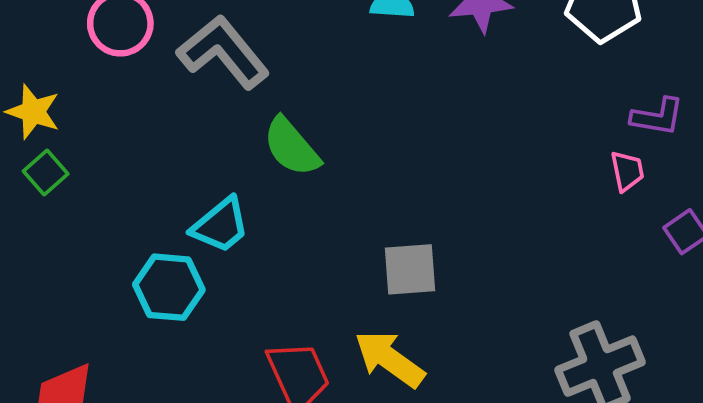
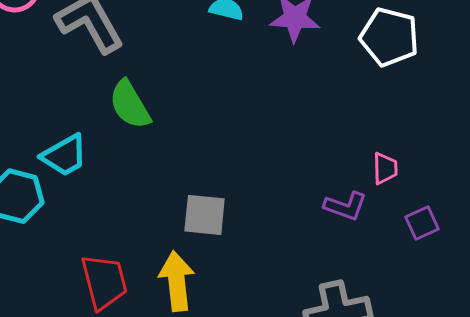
purple L-shape: (657, 117) -> (346, 206), moved
yellow arrow: (390, 359) -> (177, 281), turned 38

